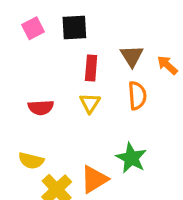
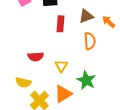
brown triangle: (132, 56) -> (86, 16), turned 42
yellow triangle: (90, 103) -> (61, 66), moved
red semicircle: (41, 107) -> (36, 57), moved

